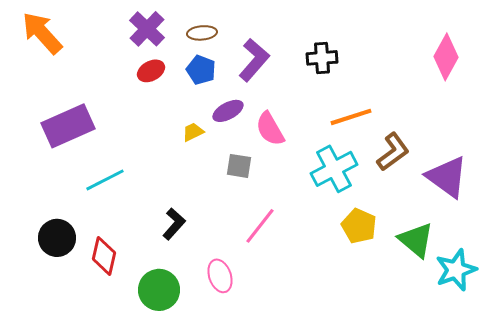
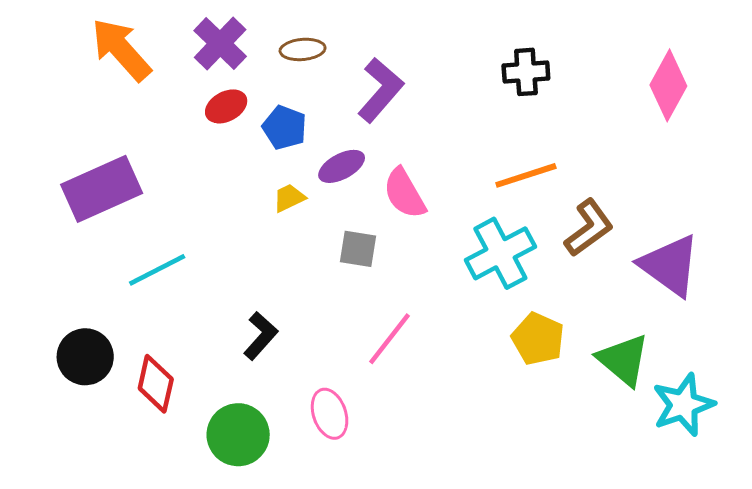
orange arrow: (42, 33) -> (121, 49), moved
black cross: (322, 58) -> (526, 72), moved
blue pentagon: (201, 70) -> (285, 127), moved

